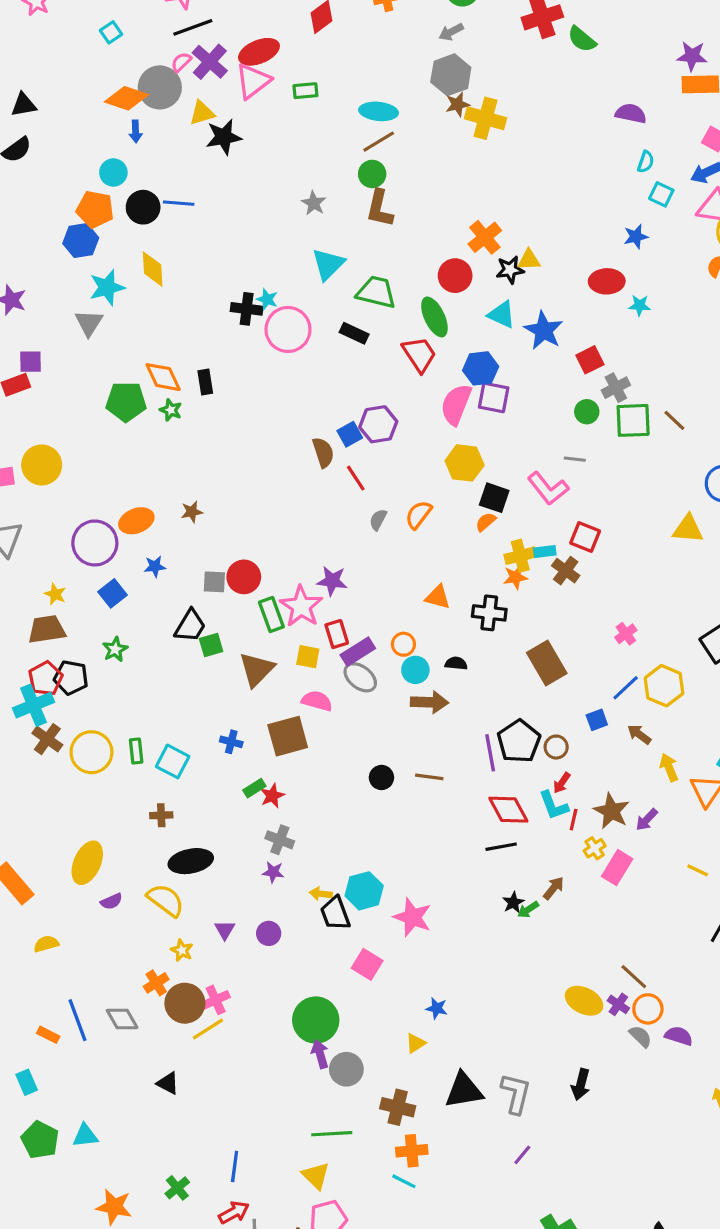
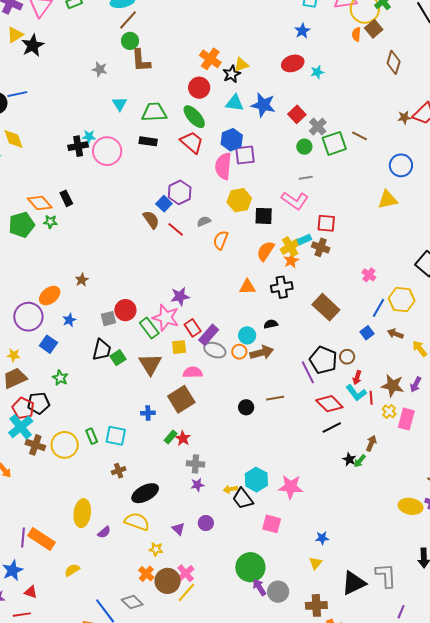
cyan triangle: (328, 264) -> (120, 104), size x0.7
gray semicircle: (378, 520) -> (204, 221), moved, turned 56
orange semicircle: (486, 522) -> (266, 251), moved, size x1.5
orange circle: (403, 644) -> (239, 352), moved

